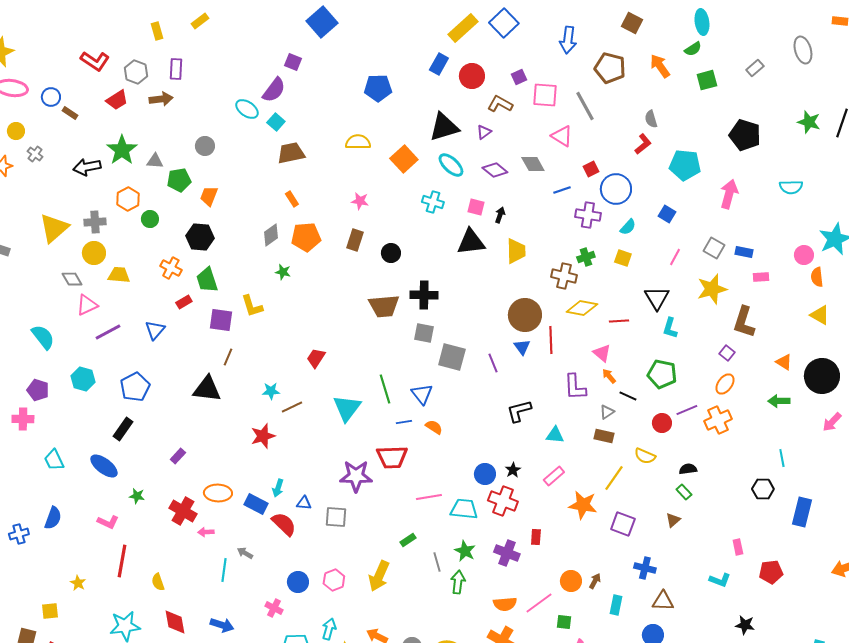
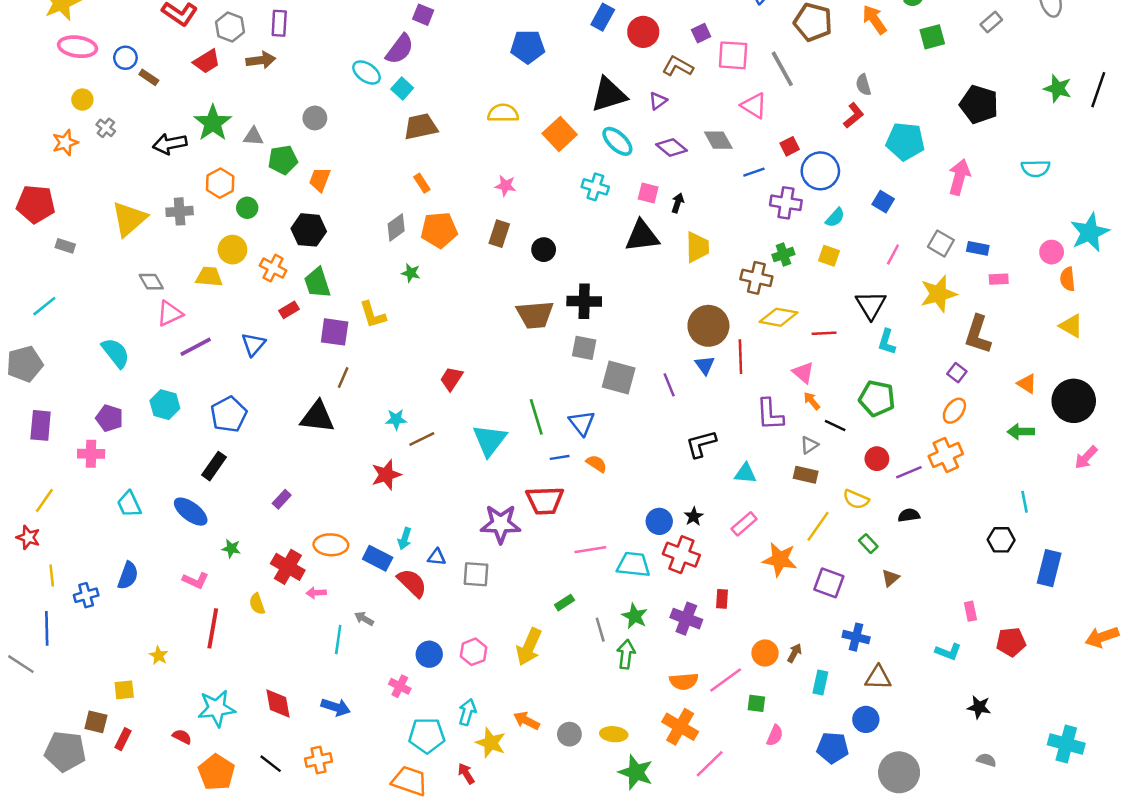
yellow circle: (94, 253) -> (232, 250), moved
purple line: (687, 410) -> (909, 472), moved
green rectangle: (684, 492) -> (868, 544), moved
yellow semicircle: (158, 582) -> (257, 604), moved

